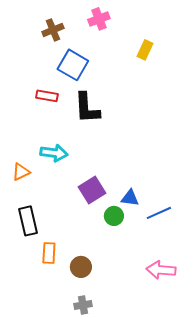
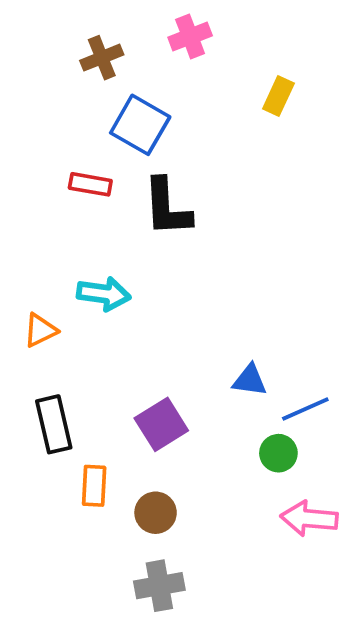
purple square: (92, 190) -> (161, 424), moved
green circle: (114, 216) -> (278, 453), moved
gray cross: (83, 305) -> (159, 586), size x1.4

